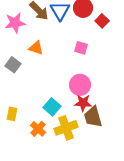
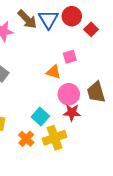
orange triangle: (36, 48) -> (54, 72), moved
pink square: (81, 48) -> (70, 57), turned -32
brown trapezoid: (93, 117) -> (96, 92), moved

